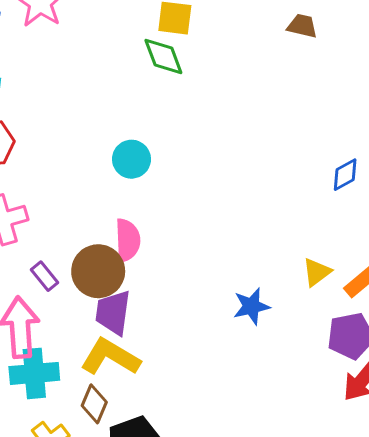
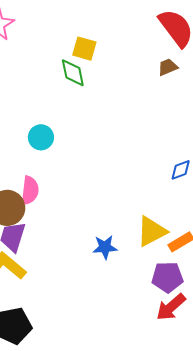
brown trapezoid: (302, 26) -> (168, 67), turned -45
yellow triangle: (317, 272) -> (152, 231), size x1.6

